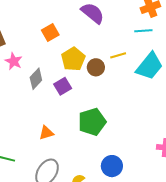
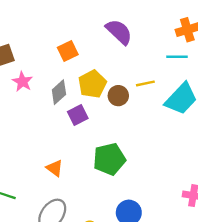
gray diamond: (36, 79) -> (59, 92), moved
orange triangle: (46, 133) -> (55, 168), turned 49

